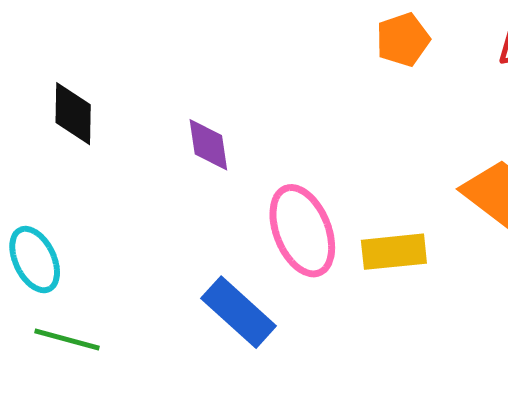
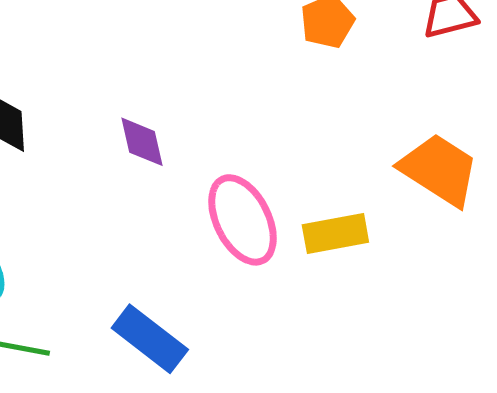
blue rectangle: (239, 312) -> (150, 339), moved

